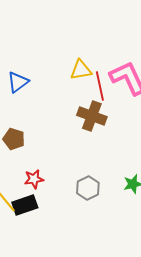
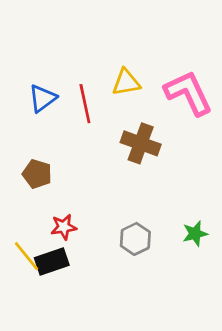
red line: (100, 86) -> (85, 104), moved

